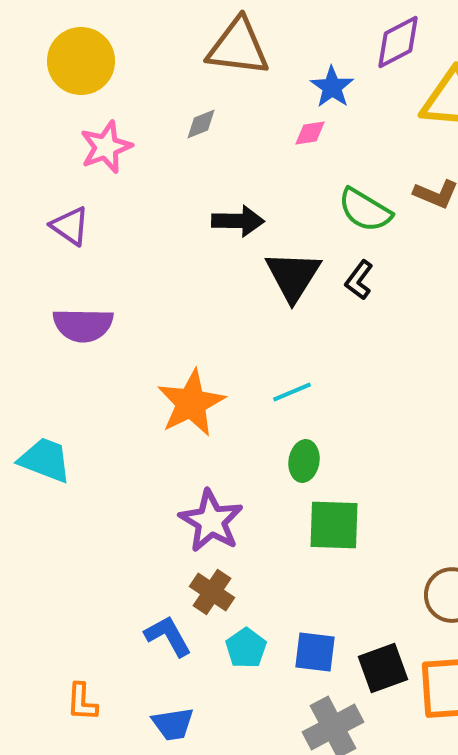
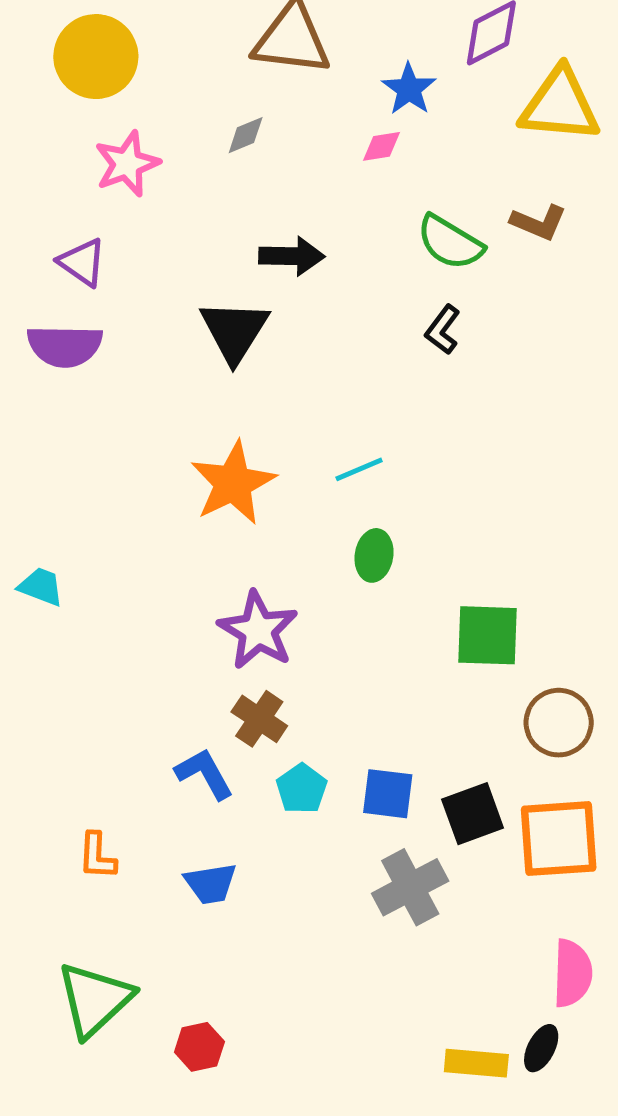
black triangle: (293, 276) -> (234, 331), moved
purple semicircle: (83, 325) -> (65, 346), moved
cyan trapezoid: (45, 460) -> (41, 587), moved, size x0.7
green square: (334, 525) -> (488, 635), moved

